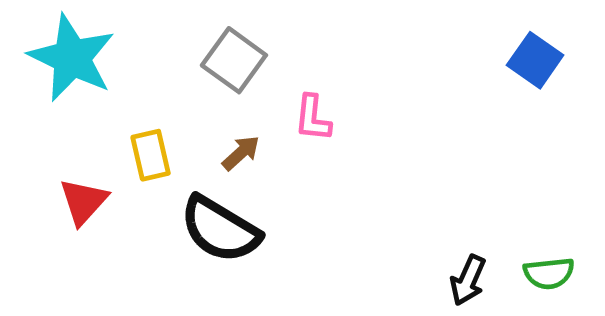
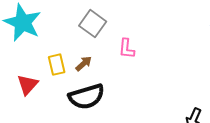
brown arrow: (241, 153) -> (84, 64), moved
black semicircle: (220, 229) -> (87, 97), turned -48

